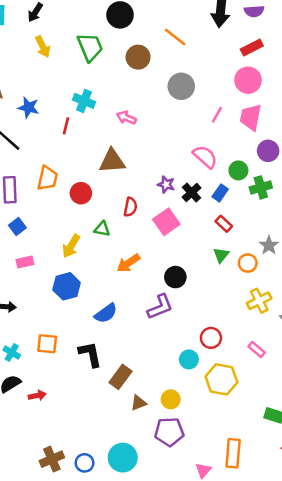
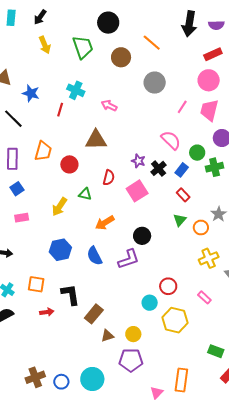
blue hexagon: (67, 286) -> (60, 250), moved
blue semicircle: (106, 313) -> (95, 256), moved, turned 96
red arrow: (37, 395) -> (47, 312), moved

